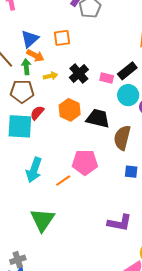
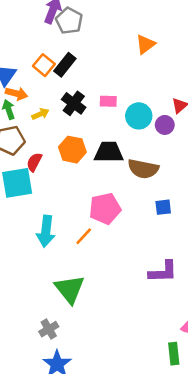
orange square: (62, 38) -> (44, 65), turned -30
black rectangle: (127, 71) -> (65, 65), moved
brown semicircle: (122, 138) -> (143, 169), turned -80
gray cross: (18, 260) -> (49, 329), moved

